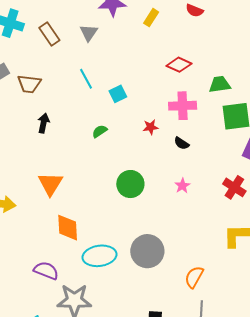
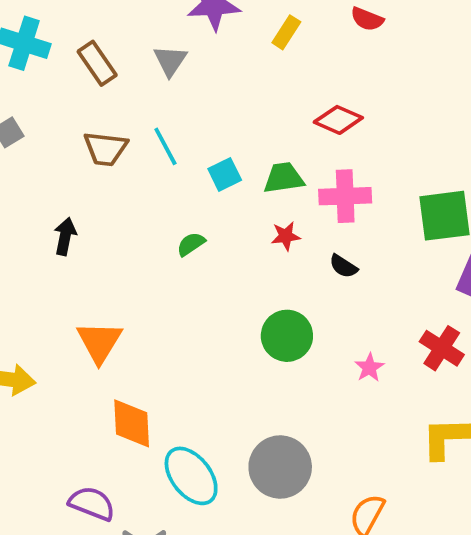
brown trapezoid: (29, 84) -> (105, 149), moved
green trapezoid: (220, 84) -> (284, 178), moved
black arrow: (44, 123) -> (65, 236), moved
green circle: (130, 184) -> (287, 336), moved
pink star: (182, 186) -> (369, 368), moved
cyan ellipse: (100, 256) -> (191, 476), turned 60

